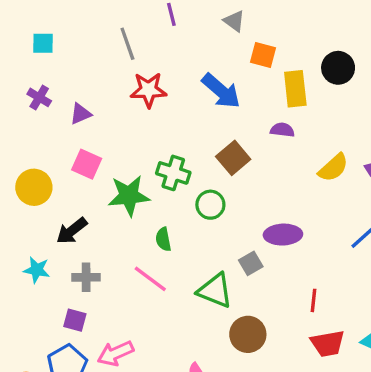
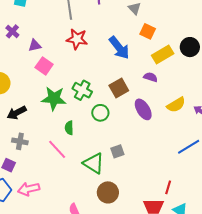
yellow rectangle: (295, 89) -> (163, 55), turned 55
pink square: (87, 164) -> (44, 66), moved
purple ellipse: (283, 235) -> (143, 109), moved, turned 50
red line: (314, 300) -> (168, 187), moved

